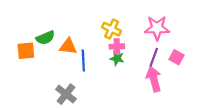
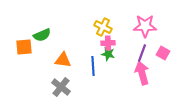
orange triangle: (68, 46) -> (63, 60), moved
blue line: (83, 61) -> (93, 66), moved

